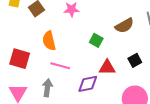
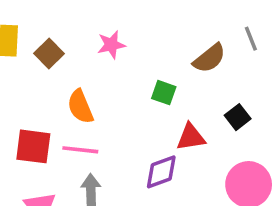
pink line: (60, 66) -> (80, 150), moved

